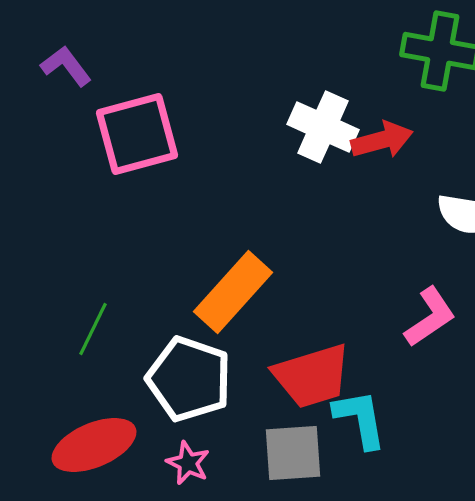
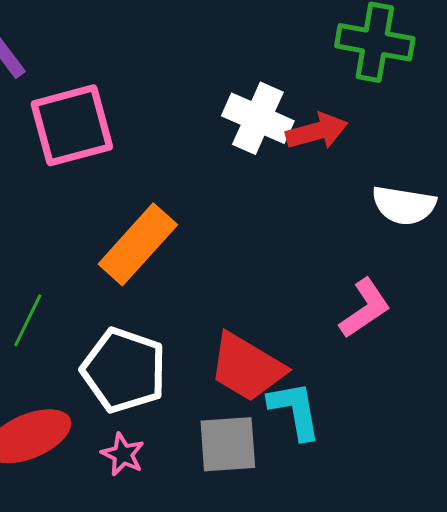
orange rectangle: (233, 292) -> (138, 244), moved
red trapezoid: (312, 376) -> (247, 367), turned 48

